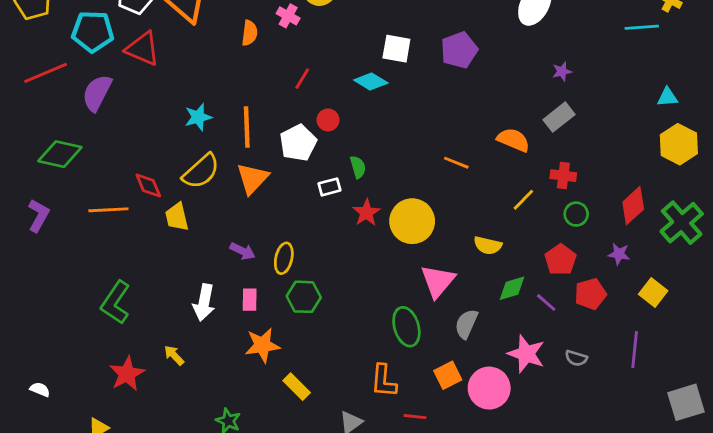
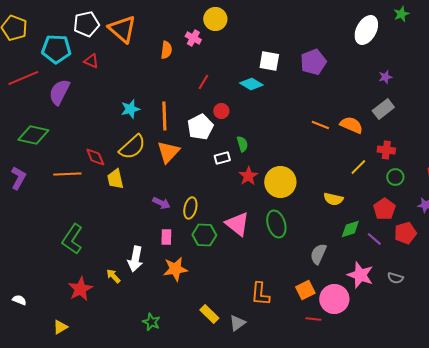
red triangle: (143, 49) -> (91, 61), size x0.6
orange line: (456, 163) -> (320, 125), moved
pink triangle: (438, 281) -> (237, 224), moved, turned -32
white arrow: (204, 302) -> (135, 259), moved
green ellipse: (406, 327) -> (276, 224), moved
yellow rectangle: (297, 387) -> (209, 314), moved
red line: (415, 417) -> (313, 319), moved

